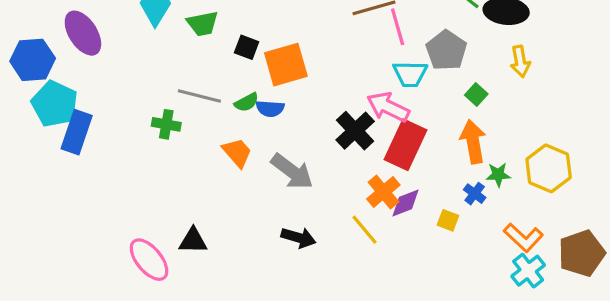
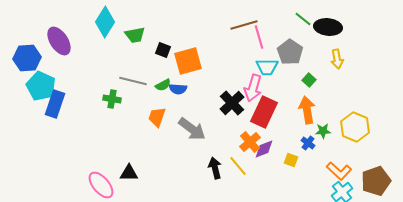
pink arrow: (388, 107) -> (253, 88), turned -100
orange trapezoid: (237, 153) -> (157, 117), turned -120
black arrow: (298, 238) -> (215, 168), moved, turned -120

